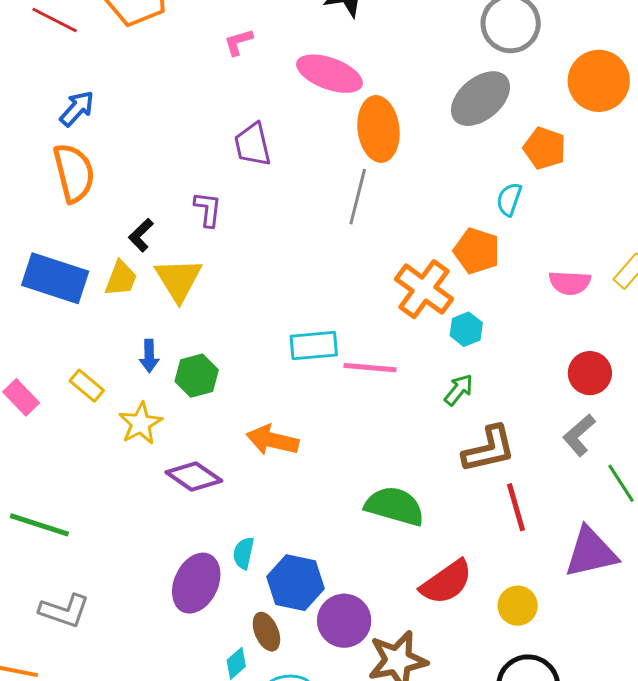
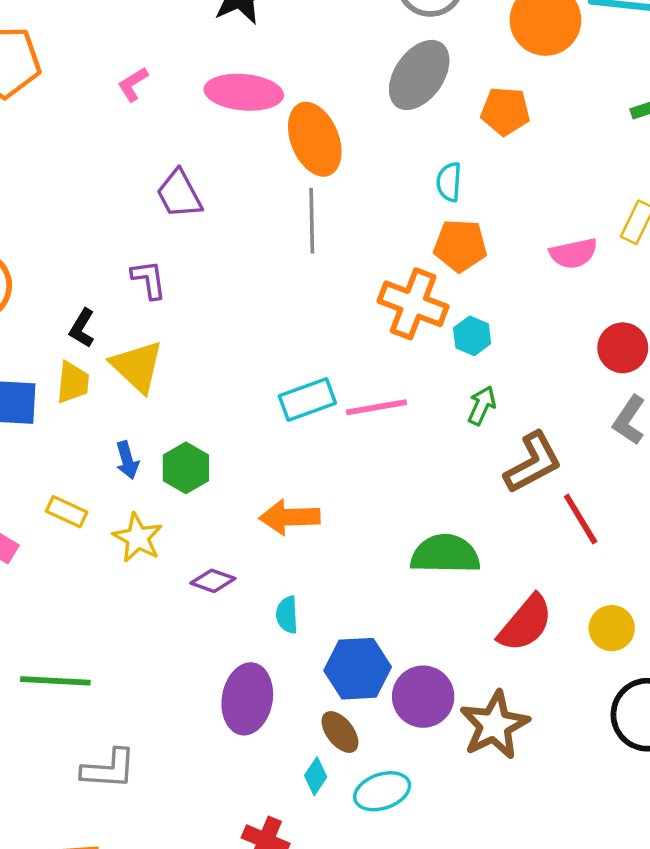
cyan semicircle: (509, 199) -> (449, 182), moved
purple diamond: (194, 476) -> (213, 581), size x0.7
cyan semicircle: (243, 553) -> (287, 615), moved

